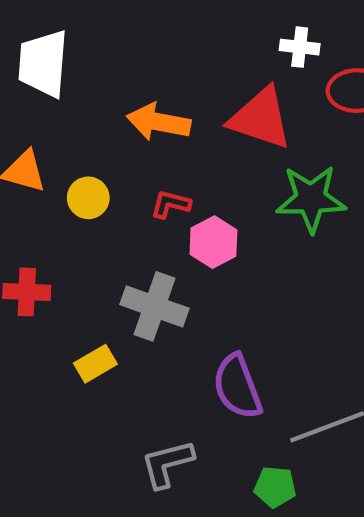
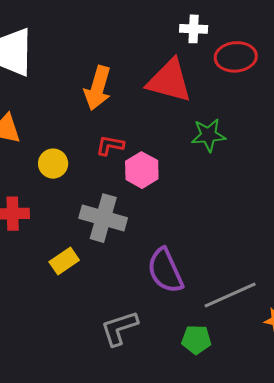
orange arrow: (159, 122) -> (98, 88), turned -81
yellow circle: (88, 198) -> (53, 164), moved
green star: (311, 199) -> (208, 135), size x0.7

